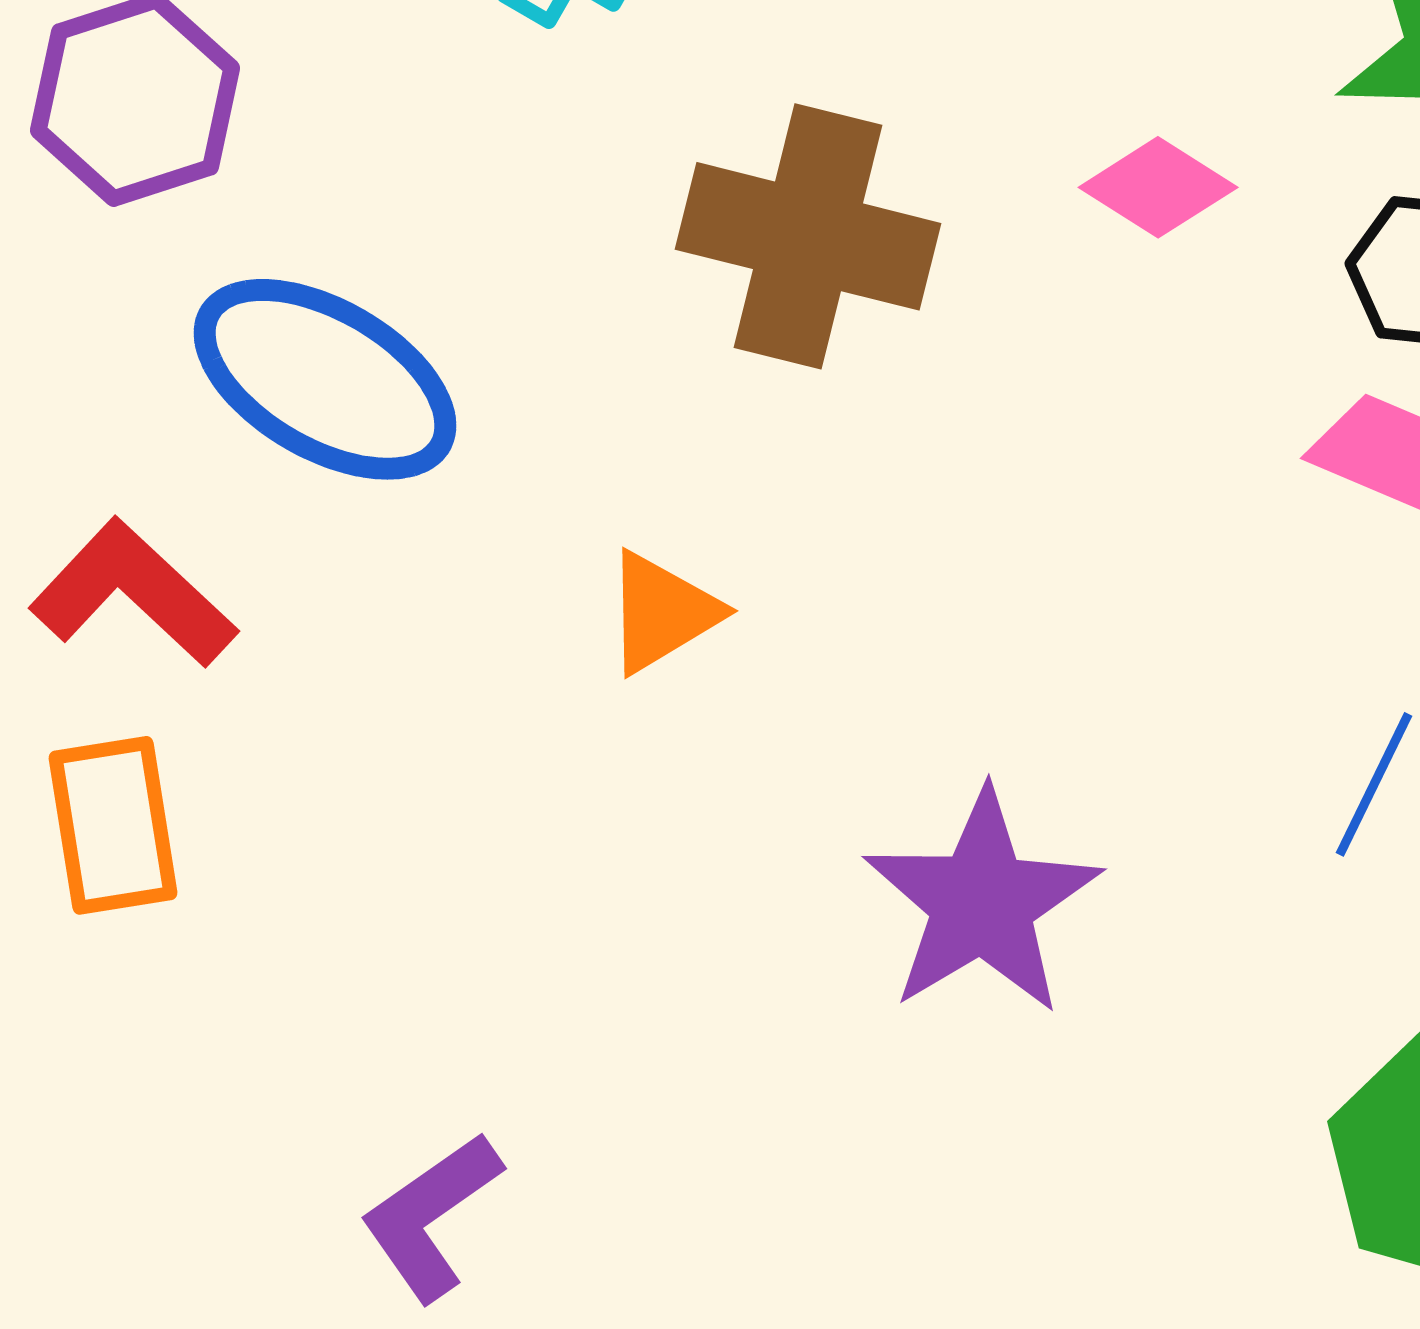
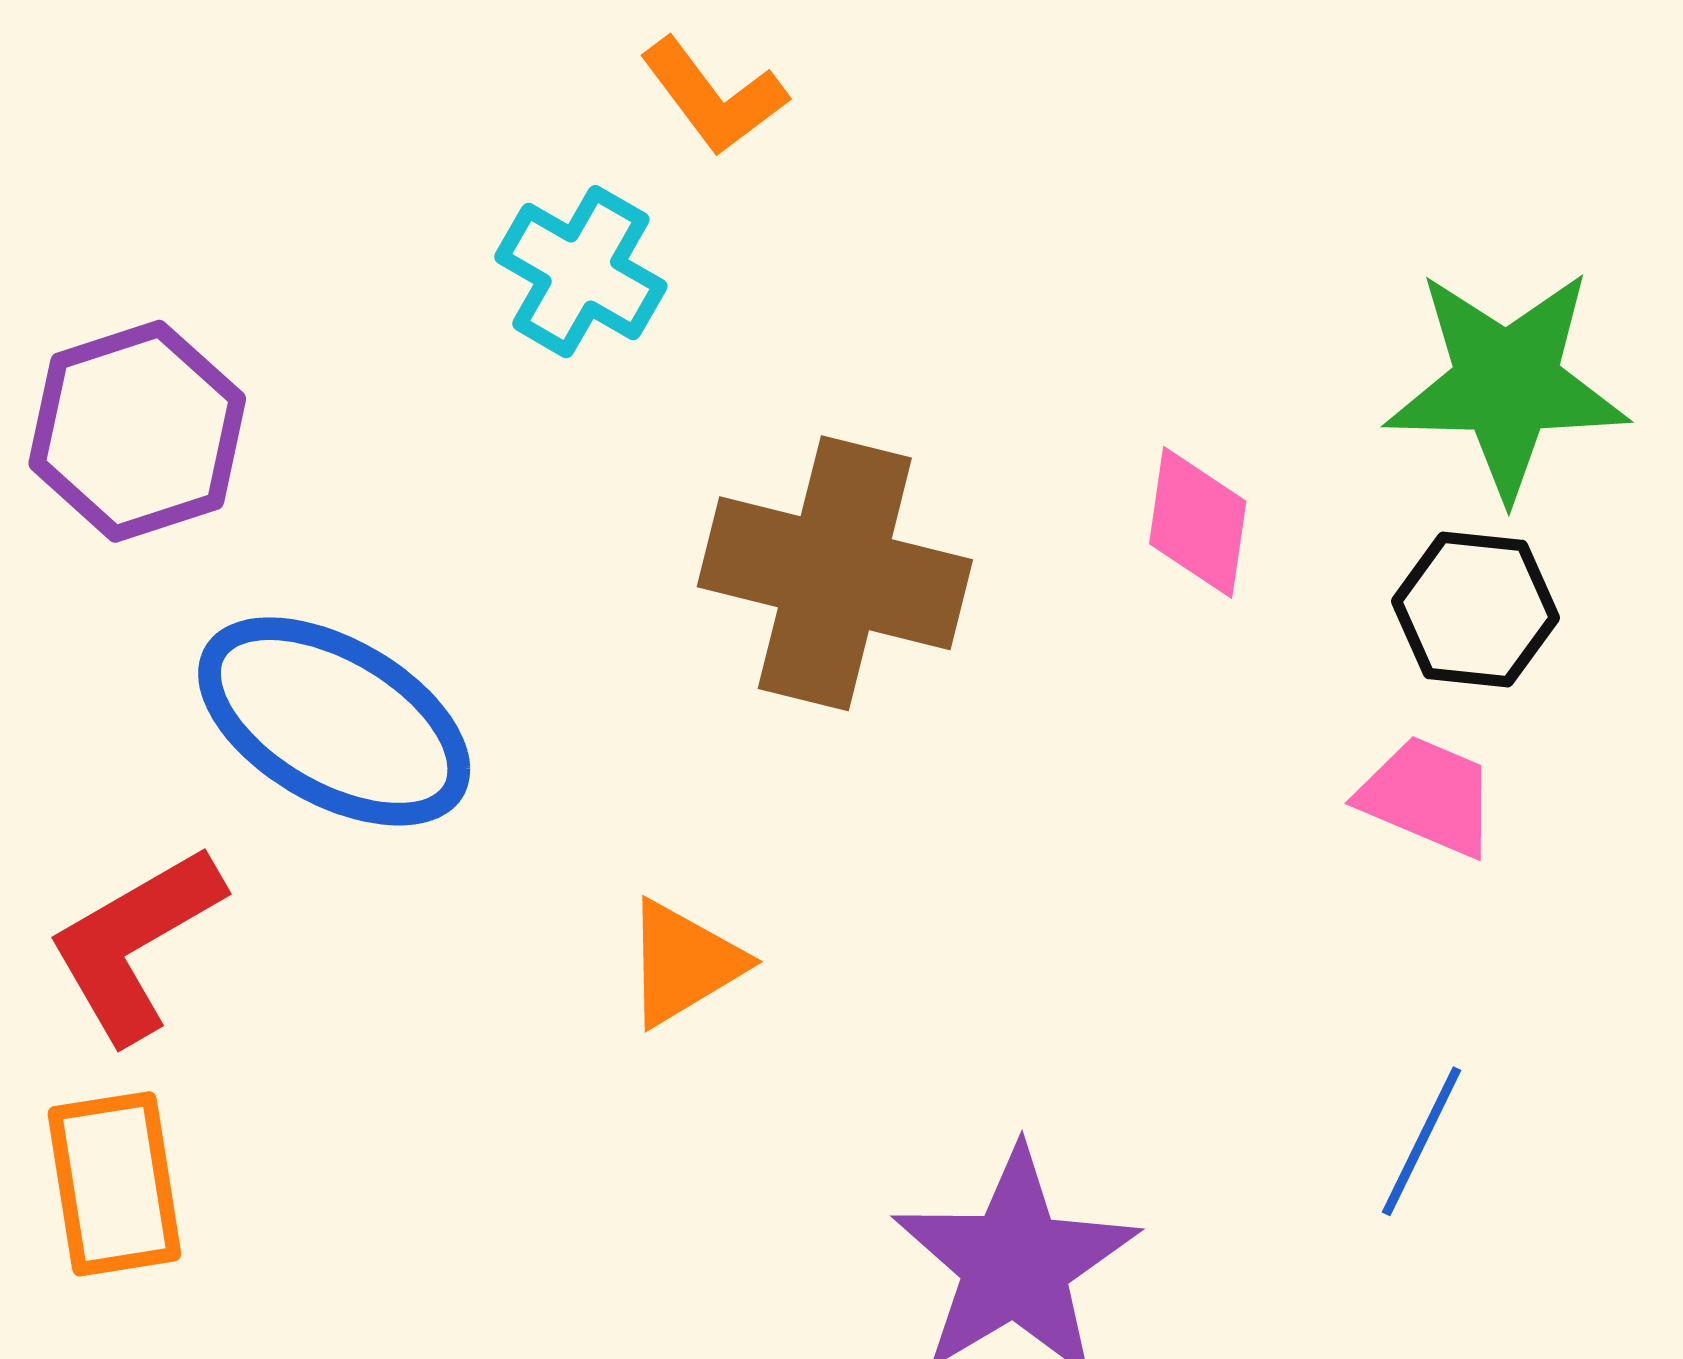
pink diamond: (1158, 187) -> (1198, 522), turned 66
red L-shape: (133, 593) -> (135, 943), turned -73

